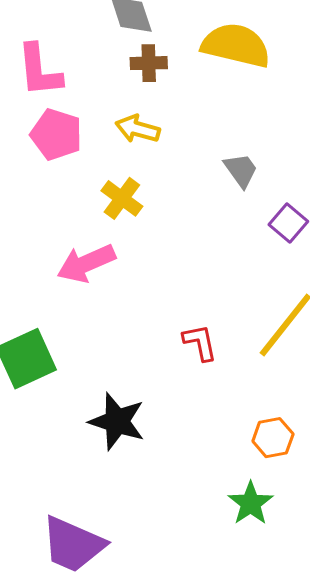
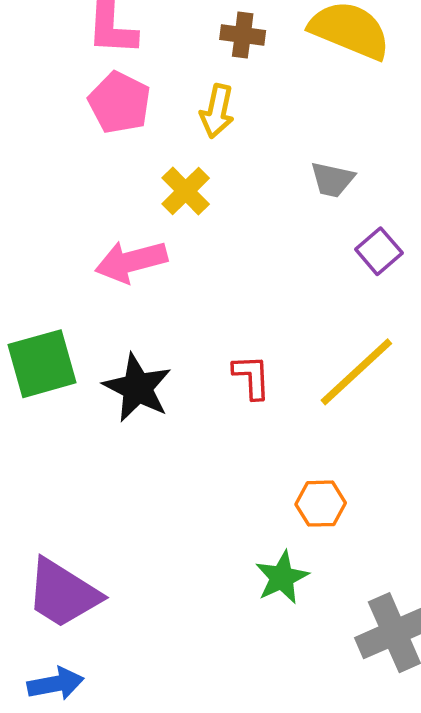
yellow arrow: (138, 129) -> (217, 111), turned -102
gray trapezoid: (241, 170) -> (332, 180), turned 129
black star: (117, 421) -> (137, 388), moved

